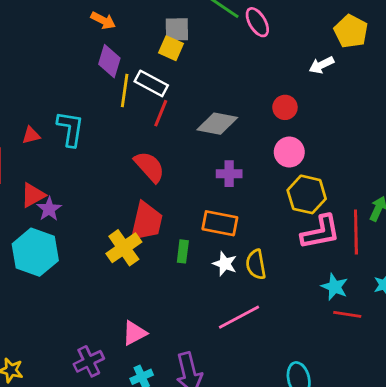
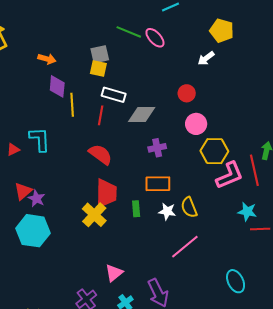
white rectangle: (151, 83) -> (114, 95), moved

